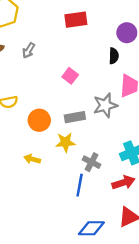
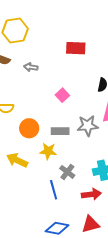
gray arrow: (29, 50) -> (31, 67), turned 56
yellow arrow: (32, 159) -> (17, 160), size x1.5
blue line: (80, 185) -> (54, 190), turned -36

